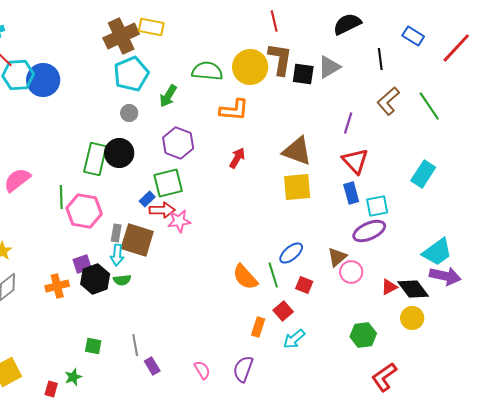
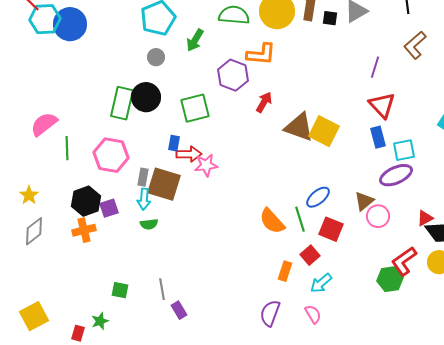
black square: (303, 74) -> (330, 18), size x0.7
purple hexagon: (178, 143) -> (233, 75), moved
brown triangle: (297, 151) -> (299, 127), moved
green square: (168, 183) -> (195, 108), moved
yellow square: (297, 187) -> (324, 131), turned 32
green line: (61, 197) -> (67, 148), moved
blue rectangle: (147, 199) -> (174, 143), turned -35
black hexagon: (95, 279) -> (86, 201), moved
red square: (304, 285) -> (331, 229), size x1.4
red triangle: (389, 287) -> (425, 218), moved
pink semicircle: (202, 370) -> (313, 314), moved
red L-shape: (384, 377) -> (404, 261), moved

